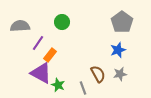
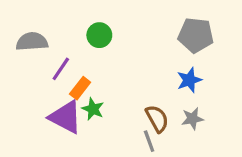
gray pentagon: (122, 22) -> (196, 35), turned -30
green star: (58, 85) -> (93, 109), moved
gray line: (83, 88) -> (149, 141), moved

